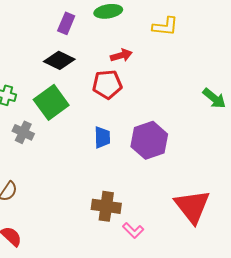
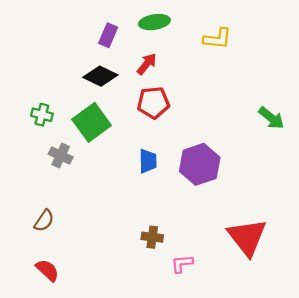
red arrow: (121, 55) -> (147, 64), moved, turned -35
brown cross: (106, 206) -> (152, 237), size x0.7
pink L-shape: (133, 230) -> (182, 264), turned 130

